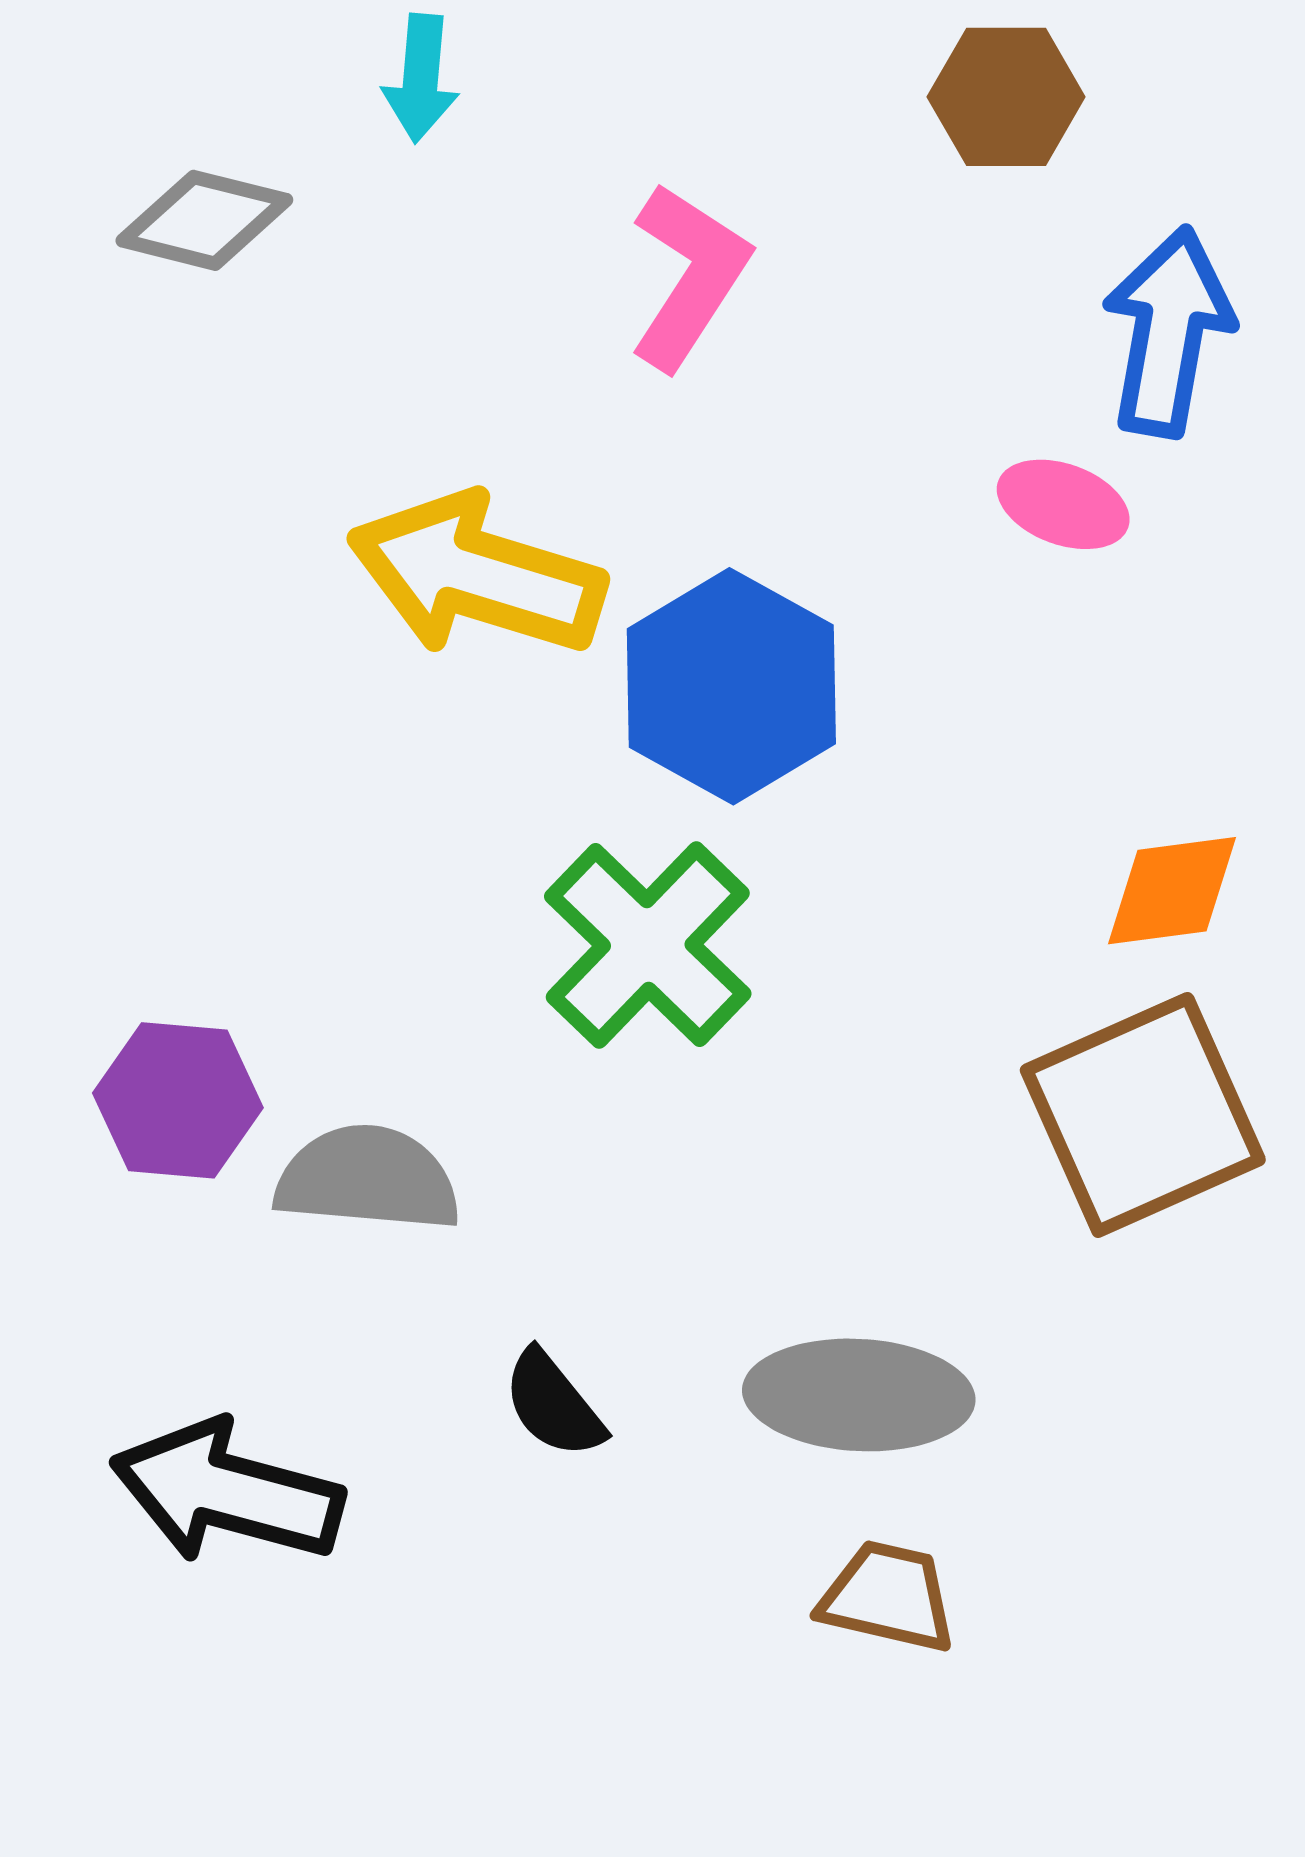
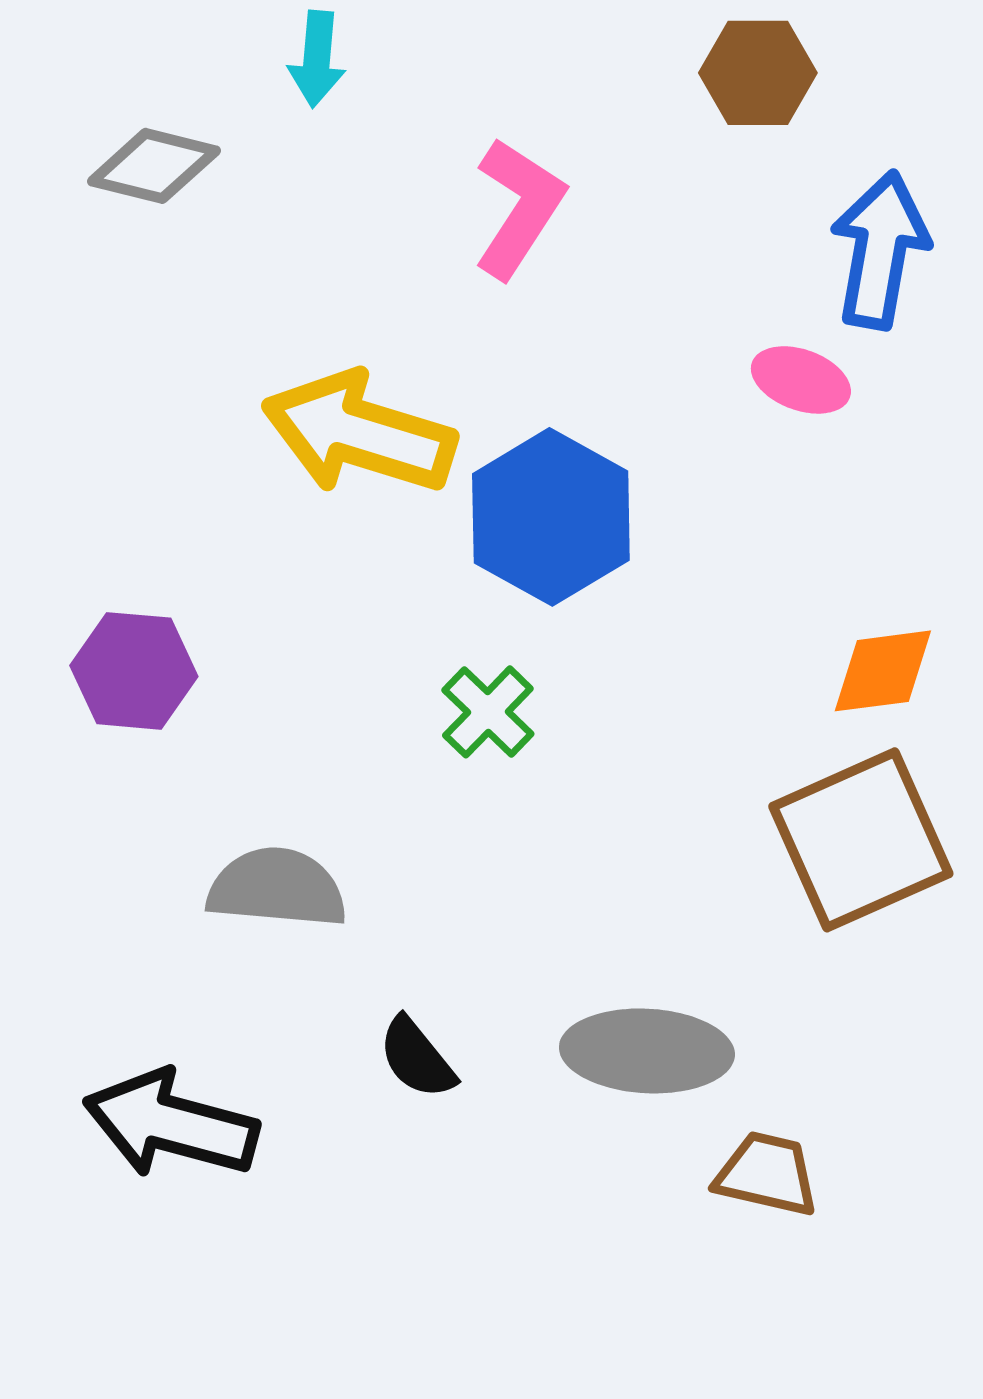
green cross: (648, 945) -> (488, 712), size x0.6
purple hexagon: (178, 1100) -> (134, 671), moved
brown trapezoid: (888, 1597) -> (767, 1174), moved

